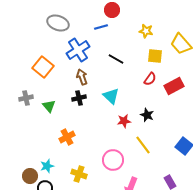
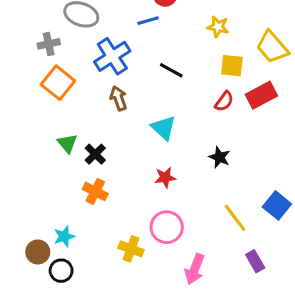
red rectangle: (174, 86) -> (261, 95), moved
gray cross: (26, 98) -> (49, 44), moved
black cross: (79, 98) -> (95, 154), moved, turned -32
red star: (124, 121) -> (165, 177), moved
orange cross: (67, 137) -> (95, 191), turned -35
yellow line: (143, 145) -> (235, 218), moved
yellow cross: (79, 174) -> (131, 249), moved

